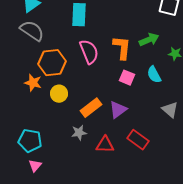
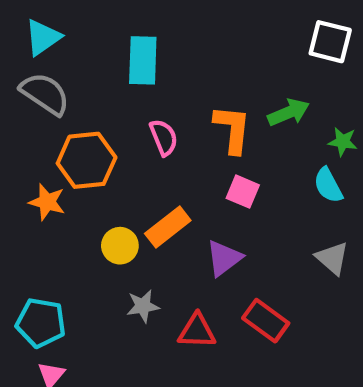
pink semicircle: (89, 52) -> (164, 137), size x0.7
cyan semicircle: (154, 75) -> (328, 185), moved
yellow circle: (59, 94) -> (120, 246), moved
orange rectangle: (91, 108) -> (168, 227), moved

